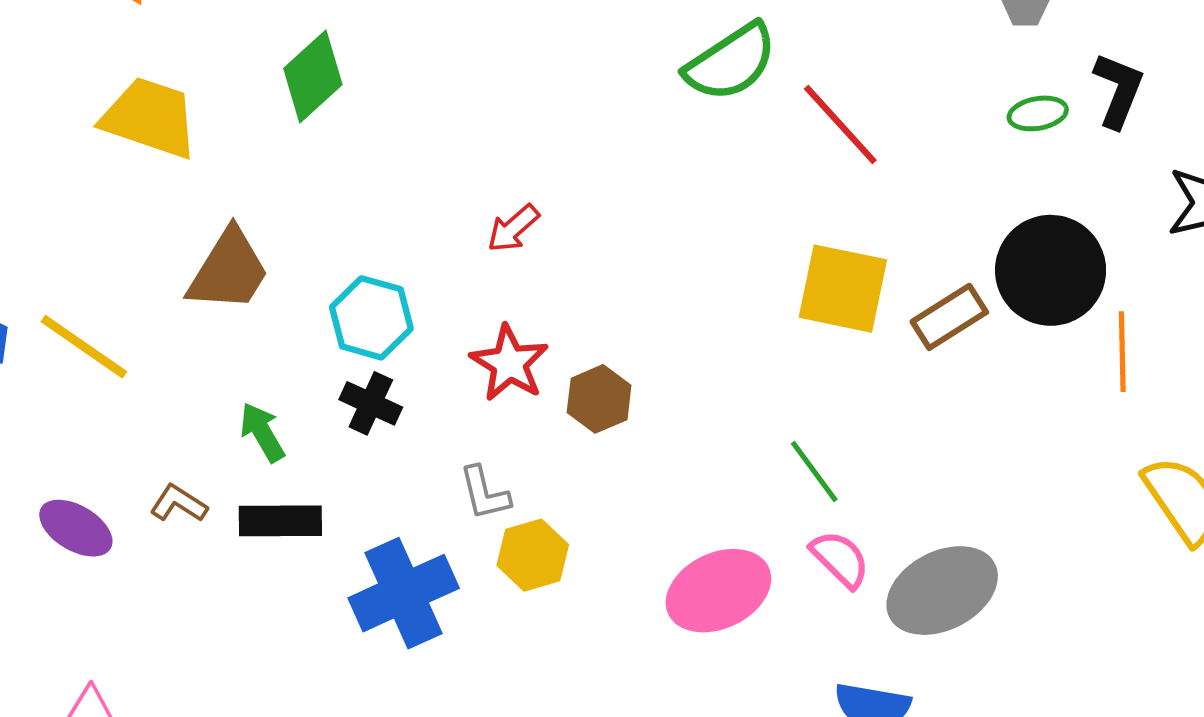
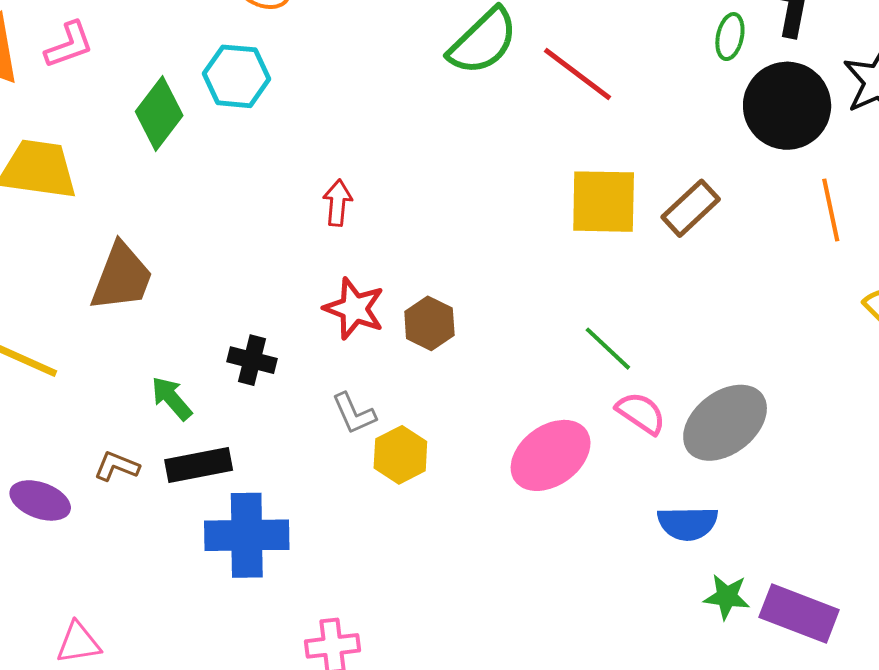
green ellipse: (1038, 113) -> (730, 37), turned -57
red arrow: (513, 228) -> (338, 203), turned 147
black circle: (1051, 270) -> (787, 106), moved
cyan hexagon: (371, 318) -> (237, 76), moved
blue cross: (404, 593) -> (247, 535), moved, turned 34

